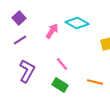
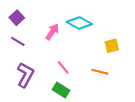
purple line: (20, 40) -> (18, 41), turned 64
orange line: (95, 82) -> (100, 72), moved

